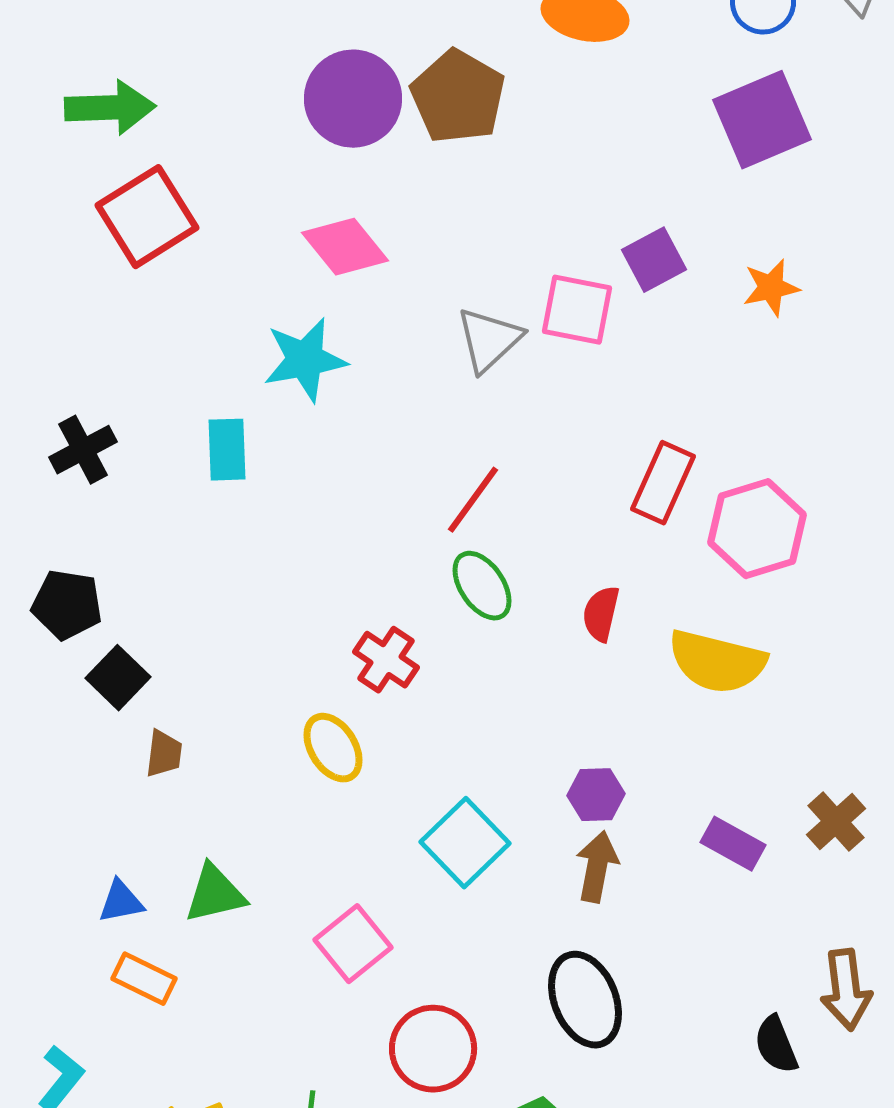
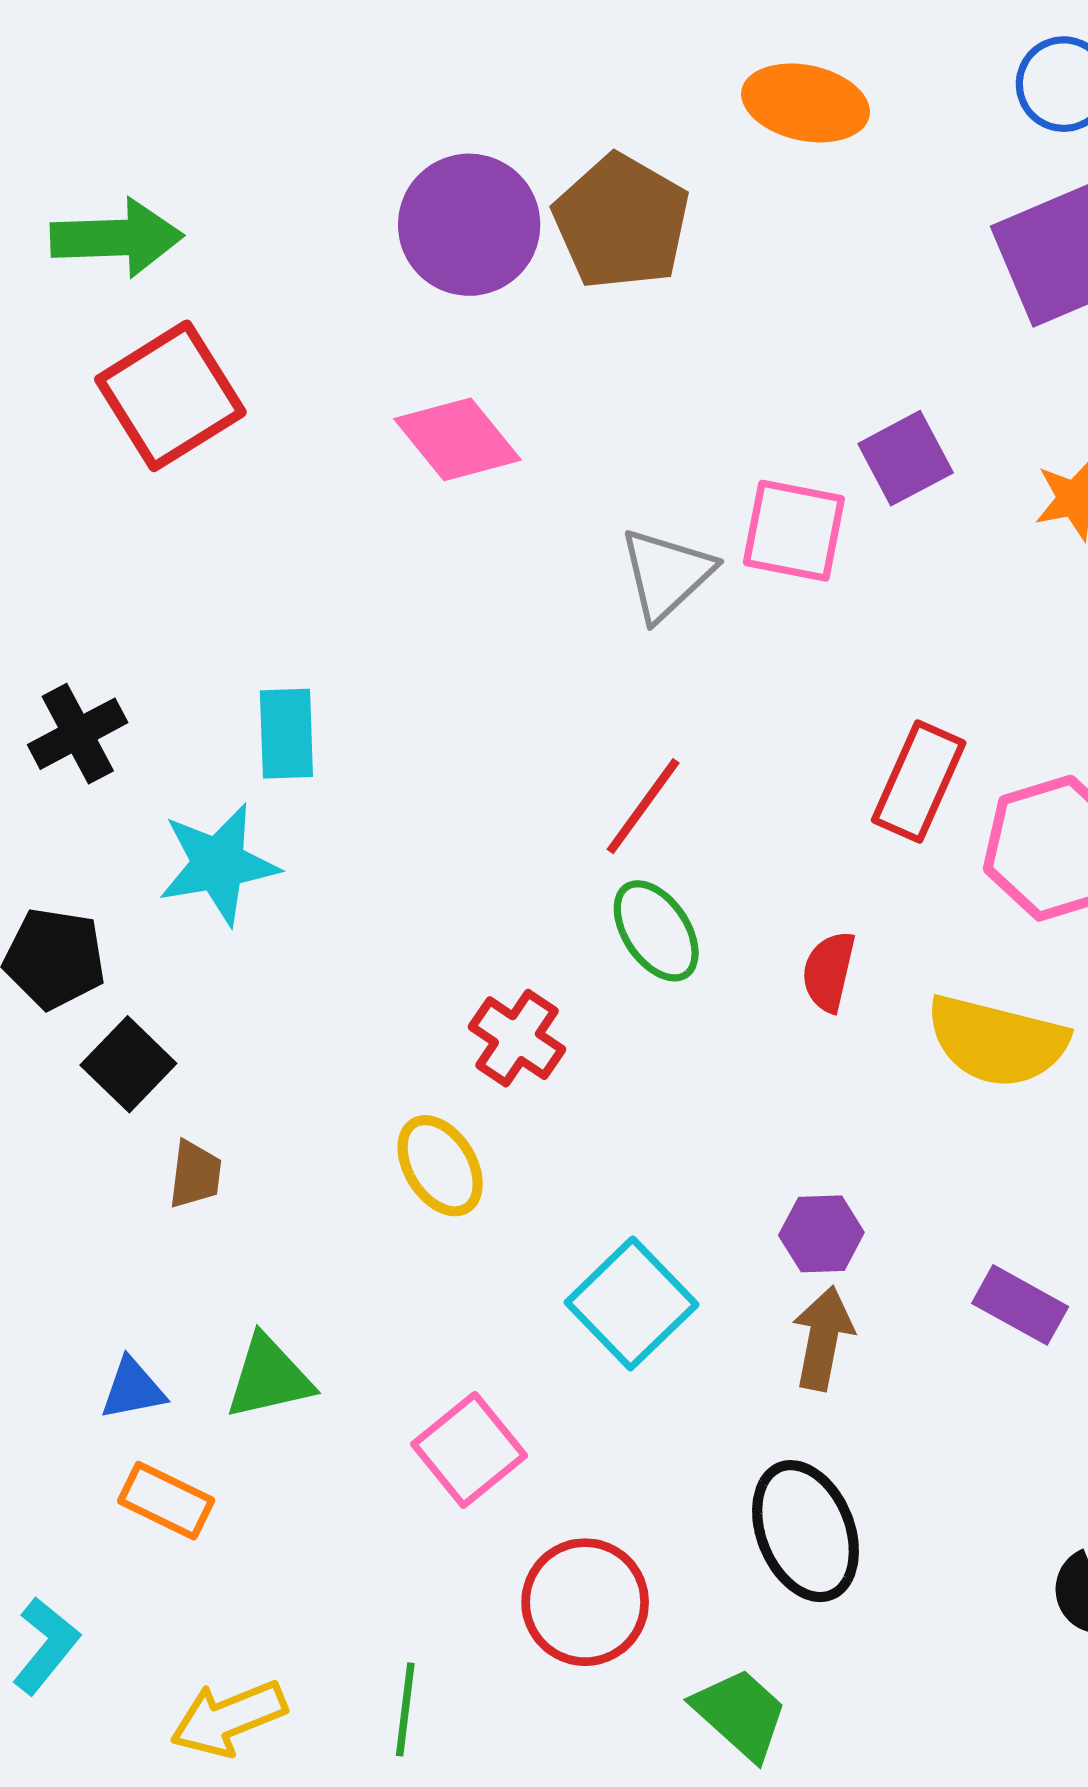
cyan star: (305, 360) -> (218, 864), moved

